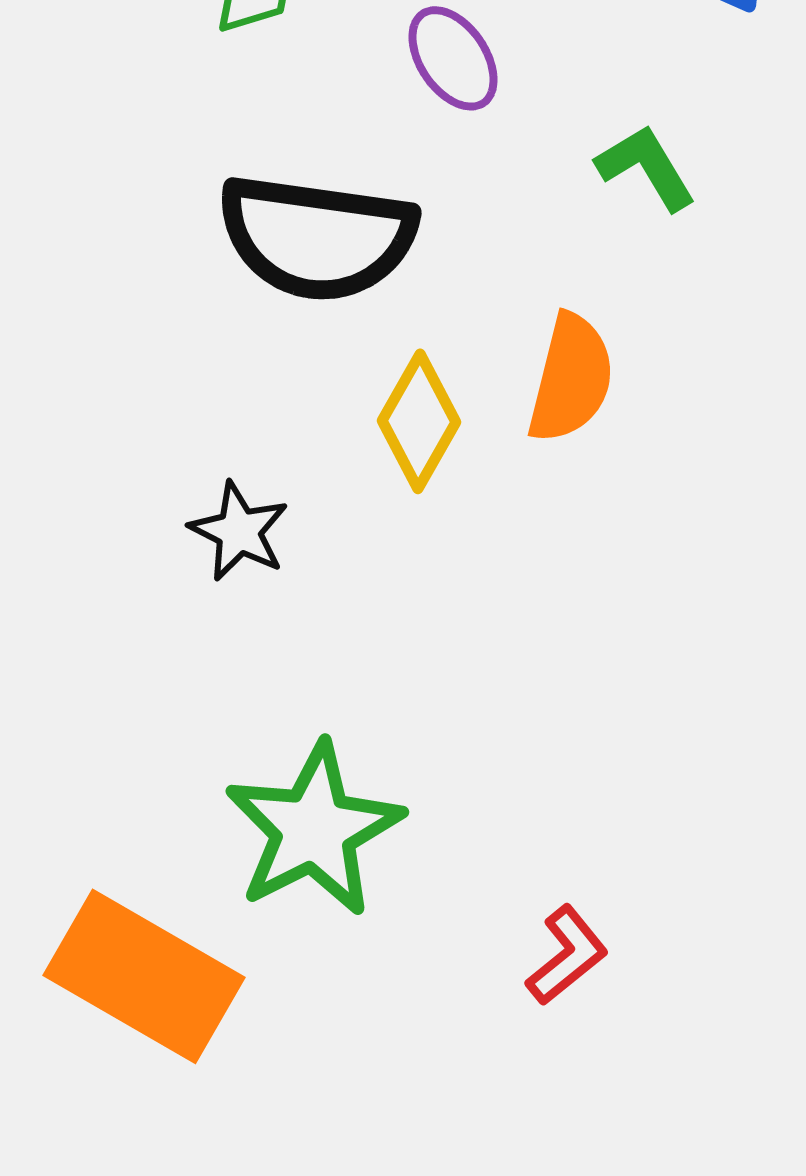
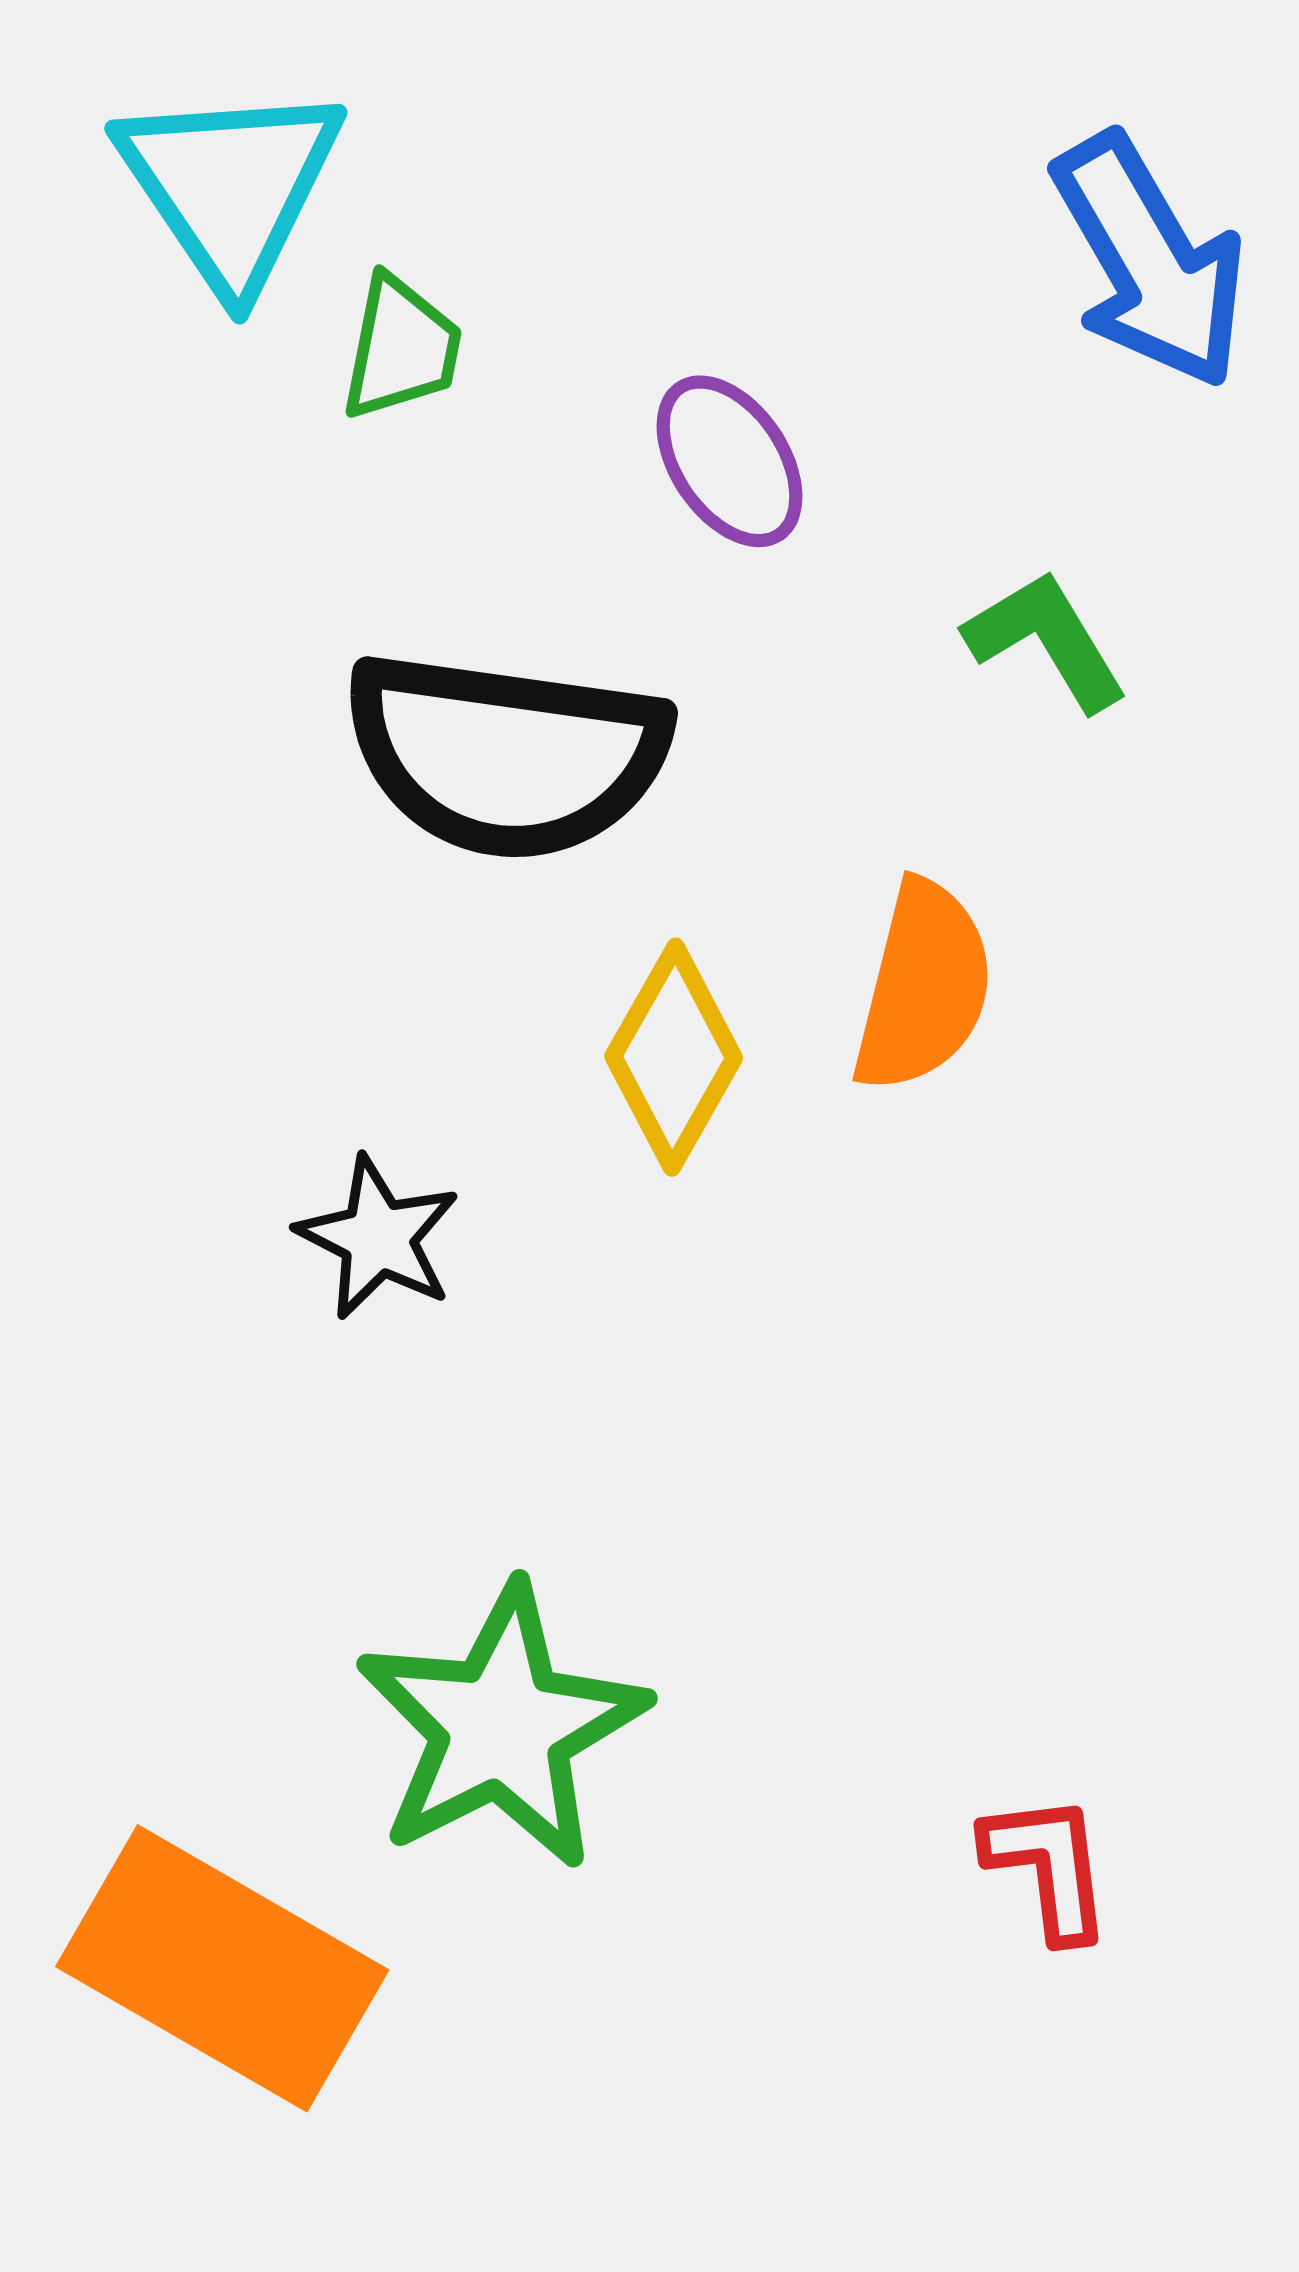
red L-shape: (567, 955) -> (1048, 1866), moved, turned -58

